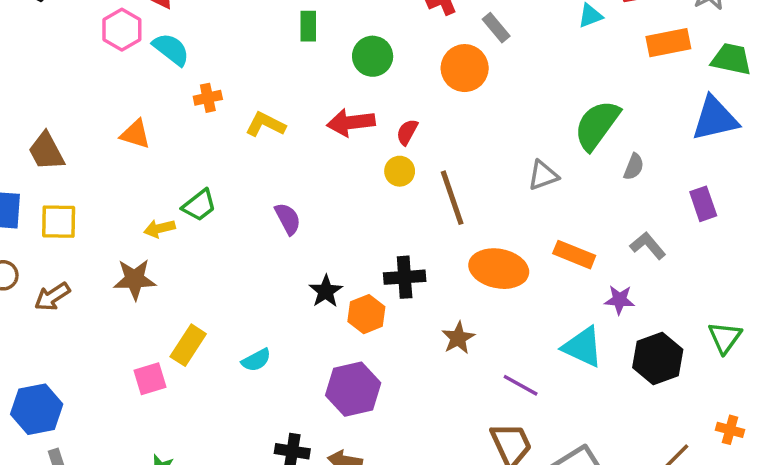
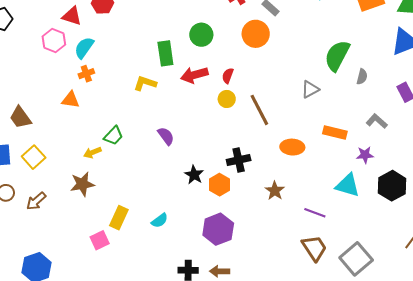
green rectangle: (308, 26) -> (165, 53), moved, size x1.4
cyan semicircle: (171, 49) -> (84, 48), turned -85
orange cross: (208, 98) -> (86, 74), moved
yellow square: (59, 222) -> (34, 157), turned -35
orange ellipse: (499, 269) -> (292, 147), size x0.7

